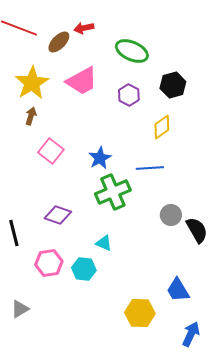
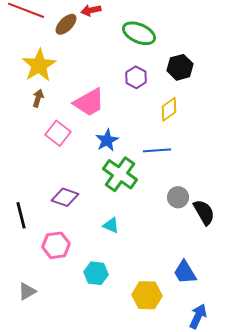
pink trapezoid: (82, 81) -> (89, 102), moved
green cross: (113, 192) -> (120, 174), turned -32
cyan hexagon: (84, 269) -> (96, 273), moved

